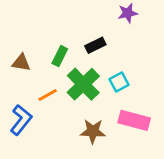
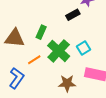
black rectangle: (95, 45) -> (73, 15), moved
brown triangle: (21, 63) -> (15, 38), size x1.5

